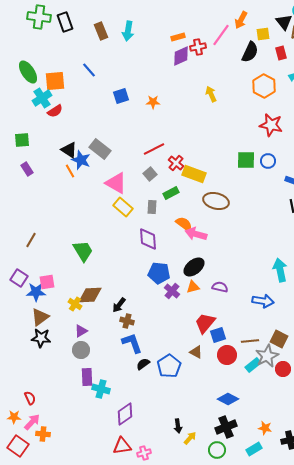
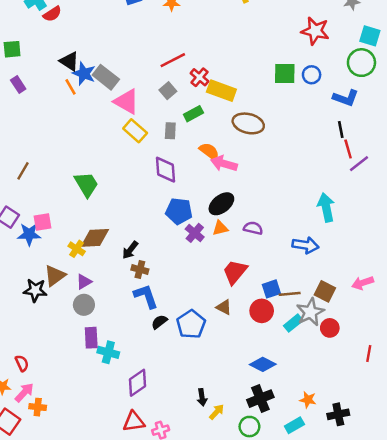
gray rectangle: (100, 149) -> (106, 77), moved
brown triangle: (40, 317) -> (55, 276), moved
blue square: (218, 335) -> (271, 289), moved

